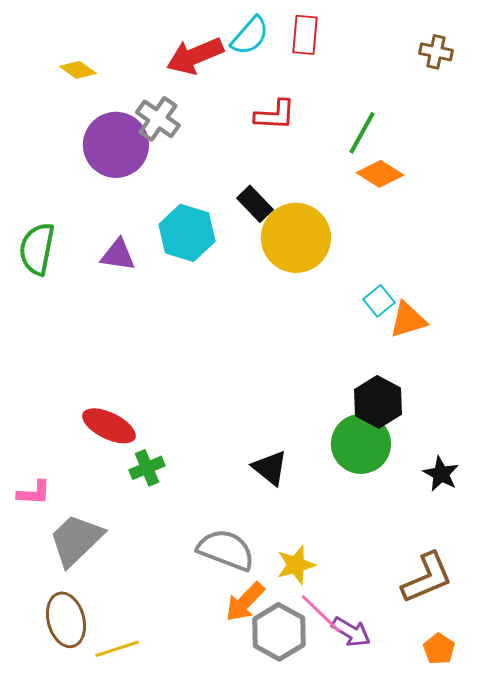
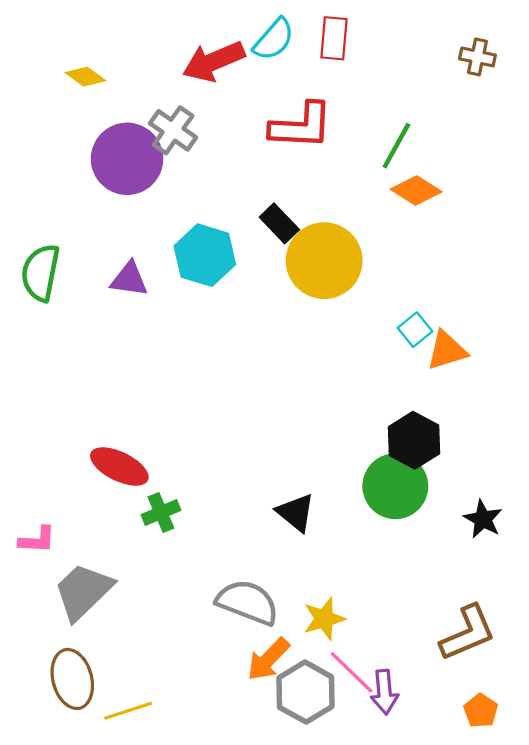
red L-shape: (275, 115) -> (301, 126), size x1.4
purple arrow: (351, 632) -> (384, 692), turned 54

